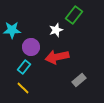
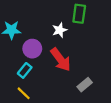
green rectangle: (74, 15) -> (79, 14), turned -30
red arrow: (57, 57) -> (61, 60), turned -115

